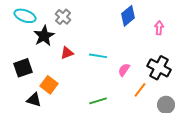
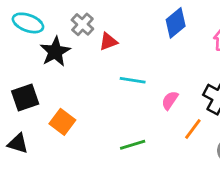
red triangle: (67, 53) -> (108, 42), moved
black triangle: (34, 100) -> (18, 143), moved

